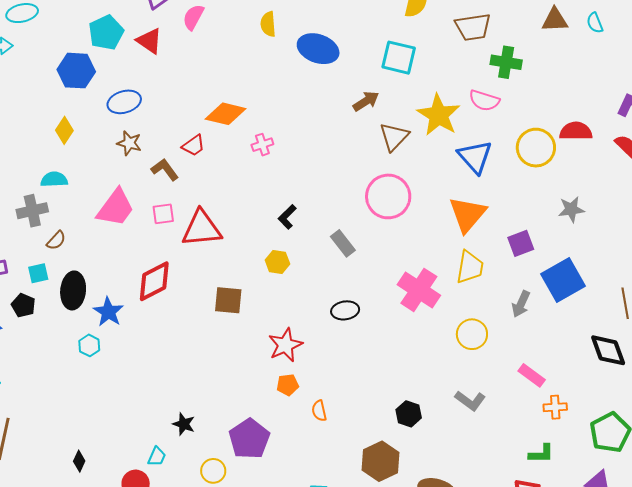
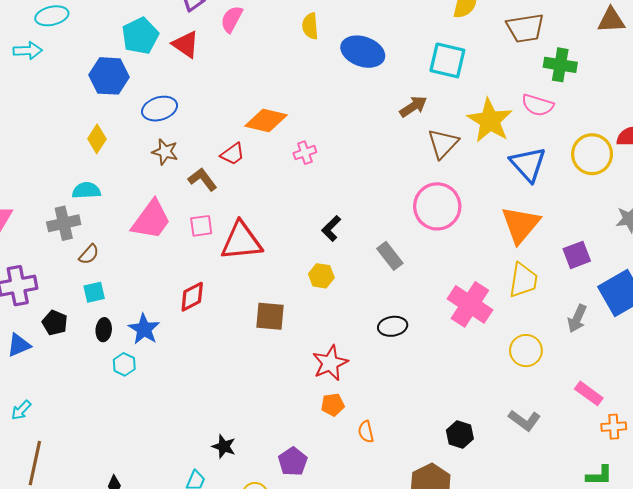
cyan square: (38, 273) -> (94, 292), moved
red diamond: (154, 281) -> (192, 297), size x0.7
black ellipse: (73, 290) -> (104, 330), moved, size x0.6
purple pentagon: (249, 439) -> (293, 462), size x0.7

